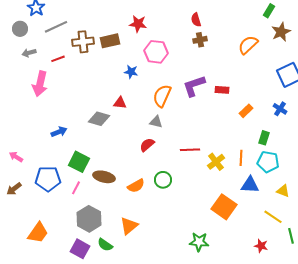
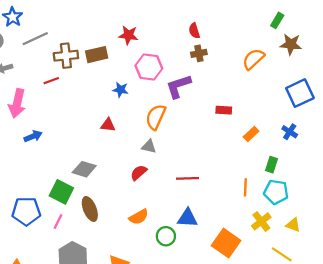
brown star: (281, 32) -> (291, 44), turned 30
red line: (58, 59) -> (51, 81), moved
purple L-shape: (194, 86) -> (178, 86), moved
gray diamond: (99, 119) -> (84, 169), moved
blue arrow: (59, 132) -> (33, 136), moved
yellow cross: (216, 162) -> (261, 221), moved
brown ellipse: (104, 177) -> (90, 209), turned 55
green circle: (163, 180) -> (166, 236), moved
blue triangle: (250, 185) -> (187, 218), moved
orange semicircle: (136, 186) -> (139, 217), moved

